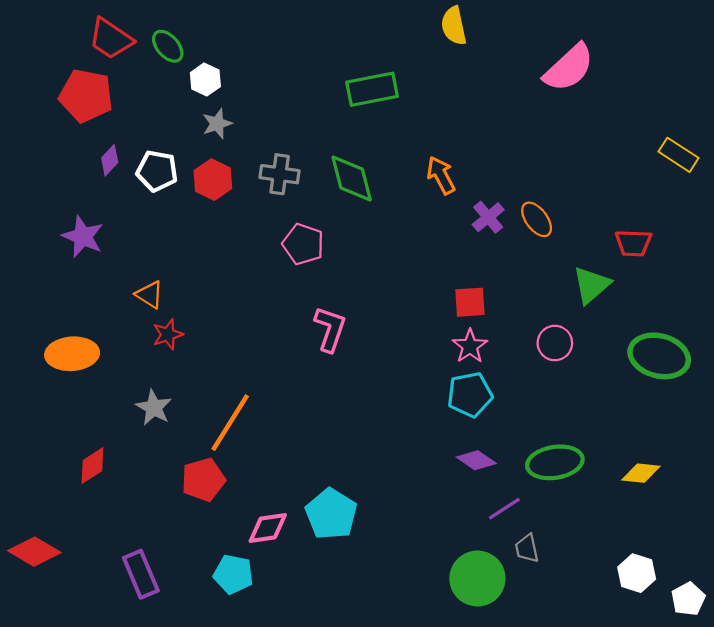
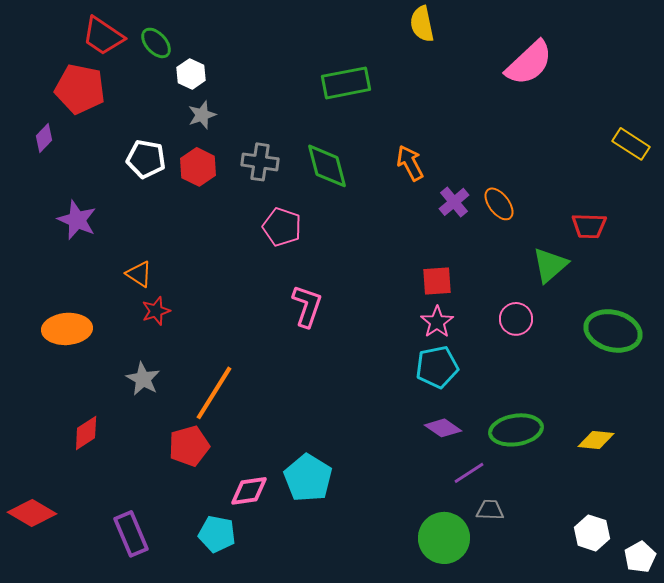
purple diamond: (110, 160) -> (44, 138), moved
gray trapezoid: (527, 548) -> (490, 510), turned 104

